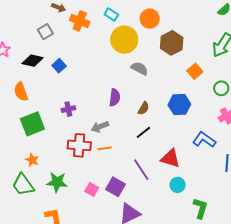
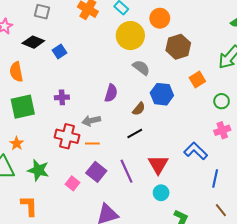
gray square: (45, 32) -> (42, 12), moved, turned 35
blue hexagon: (179, 105) -> (162, 94), moved
red triangle: (170, 158) -> (158, 164), turned 35
purple square: (115, 187) -> (96, 172), moved

